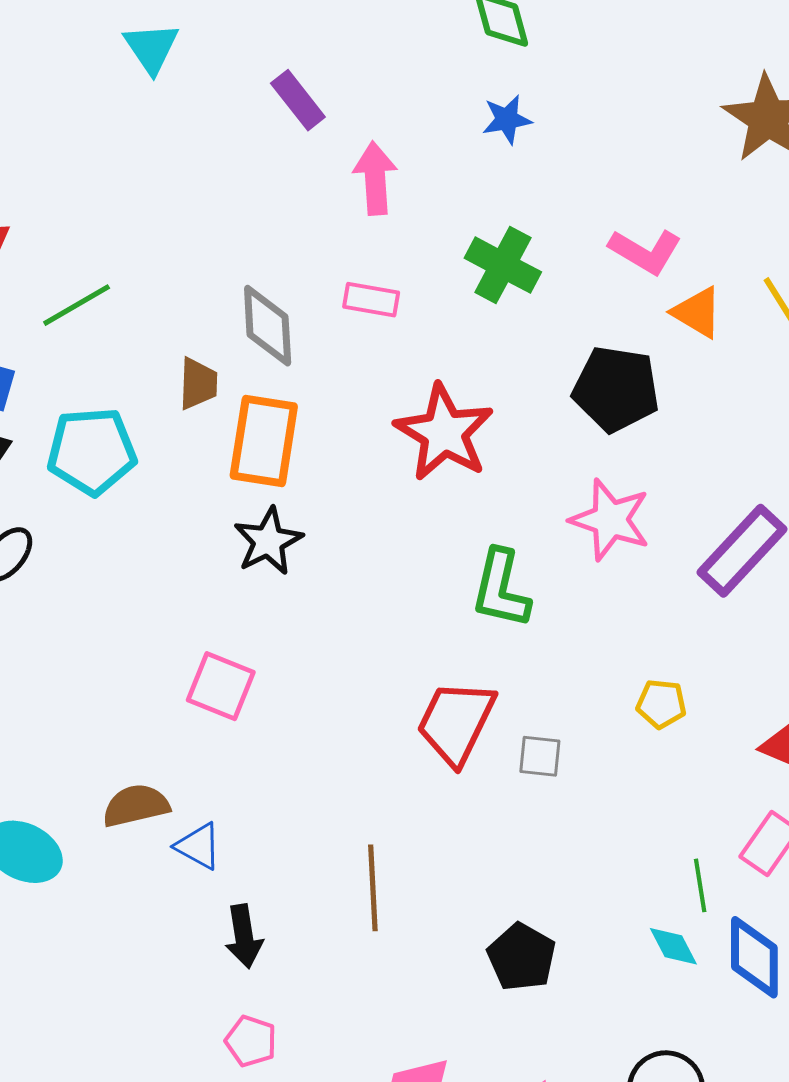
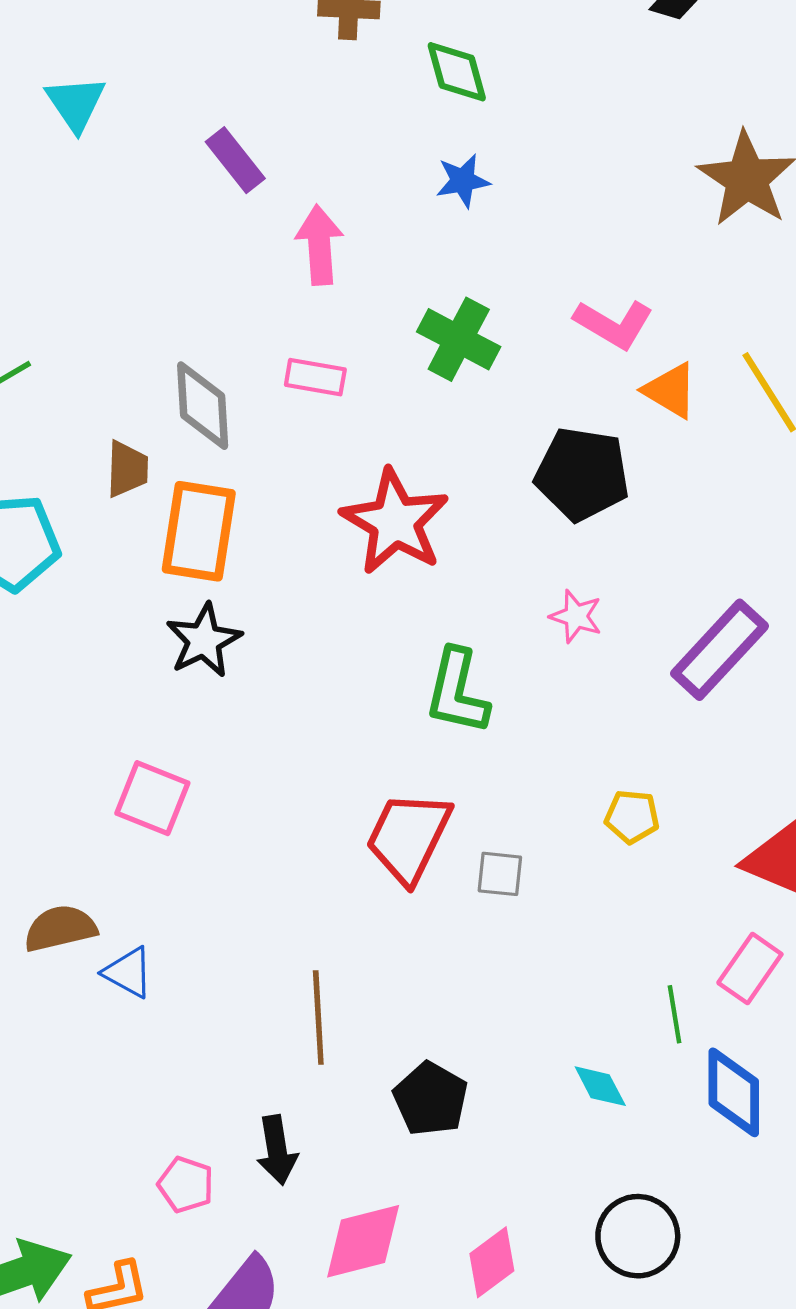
pink star: (610, 520) -> (576, 616), size x0.6
black arrow: (244, 936) -> (277, 1150), moved
cyan diamond: (673, 946) -> (600, 1086), moved
black pentagon: (522, 957) -> (431, 1099), moved

